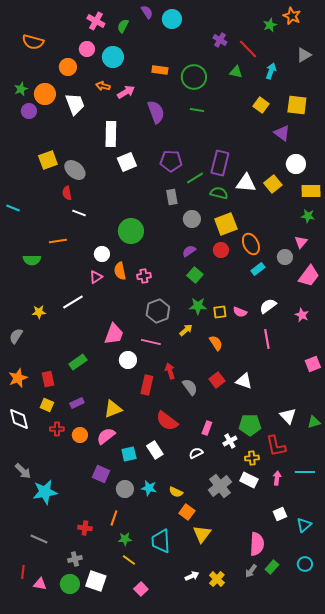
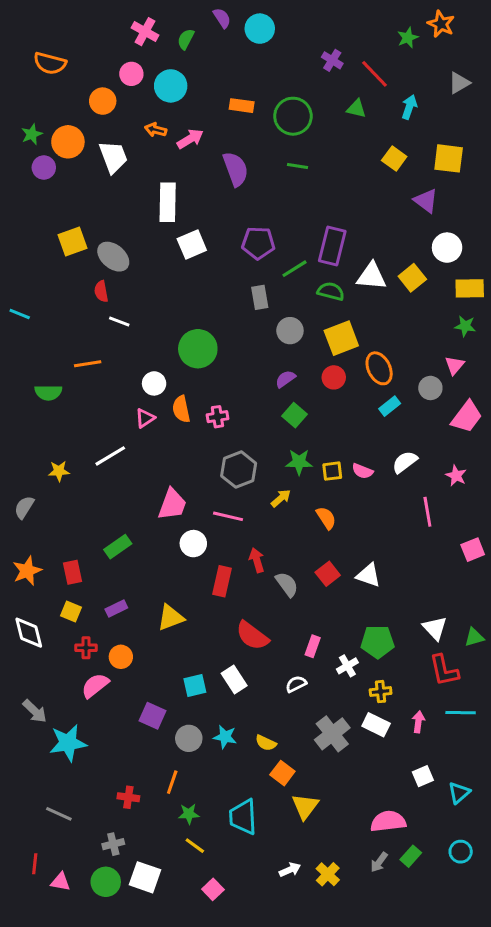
pink line: (267, 339) -> (427, 512), moved
pink semicircle: (106, 436) -> (95, 685), moved
red L-shape: (276, 446) -> (444, 670), moved
pink semicircle: (257, 544) -> (388, 821), turned -100

